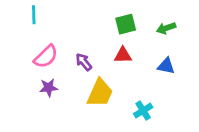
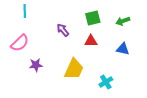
pink semicircle: (46, 57) -> (20, 43), moved
purple arrow: (84, 62) -> (63, 30), moved

